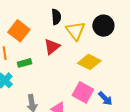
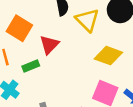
red triangle: (52, 47) -> (49, 45), moved

